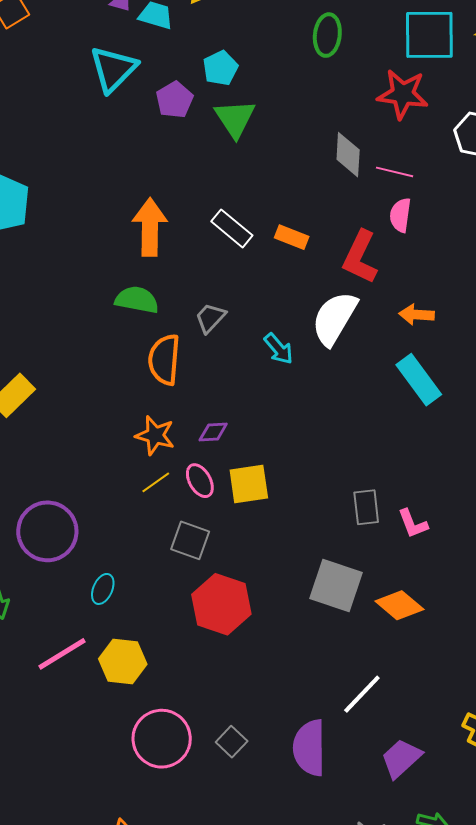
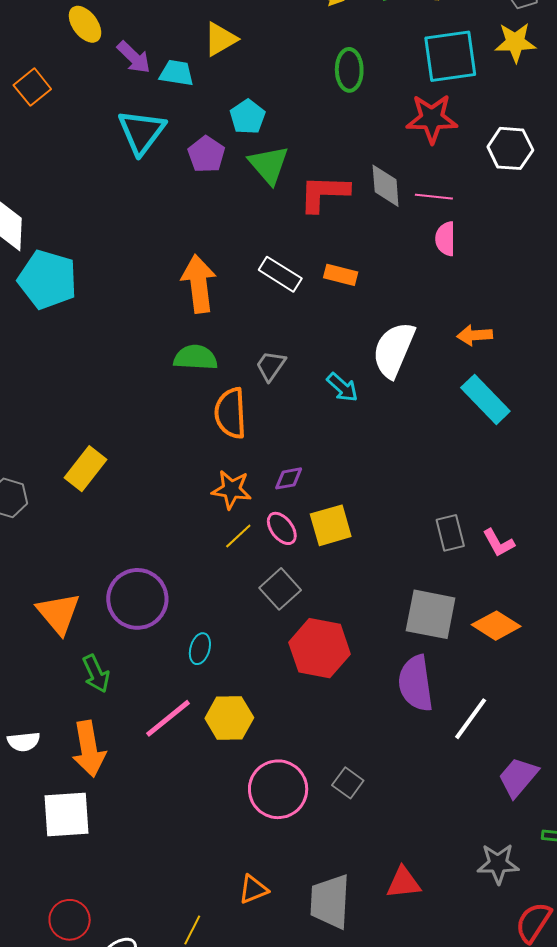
red L-shape: (360, 257) -> (324, 193), moved, turned 74
gray square: (190, 540) -> (280, 589), turned 36
purple semicircle: (309, 748) -> (416, 683), moved

